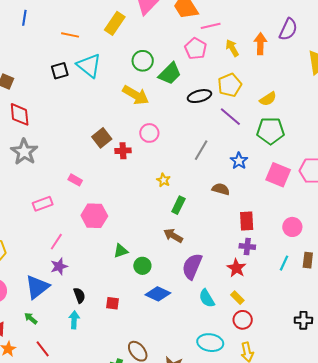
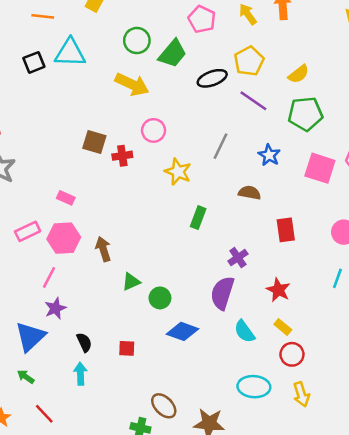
cyan triangle: (89, 66) -> (70, 53), turned -32
brown square: (102, 138) -> (94, 142), turned -30
yellow star: (163, 180) -> (178, 172), moved, size x1.5
pink hexagon: (94, 216) -> (64, 238), moved
brown arrow: (173, 236) -> (103, 249), moved, turned 48
purple cross: (247, 247) -> (238, 258), moved, turned -35

